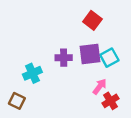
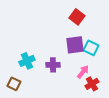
purple cross: (64, 58) -> (53, 65), moved
cyan square: (109, 58) -> (91, 48), turned -35

